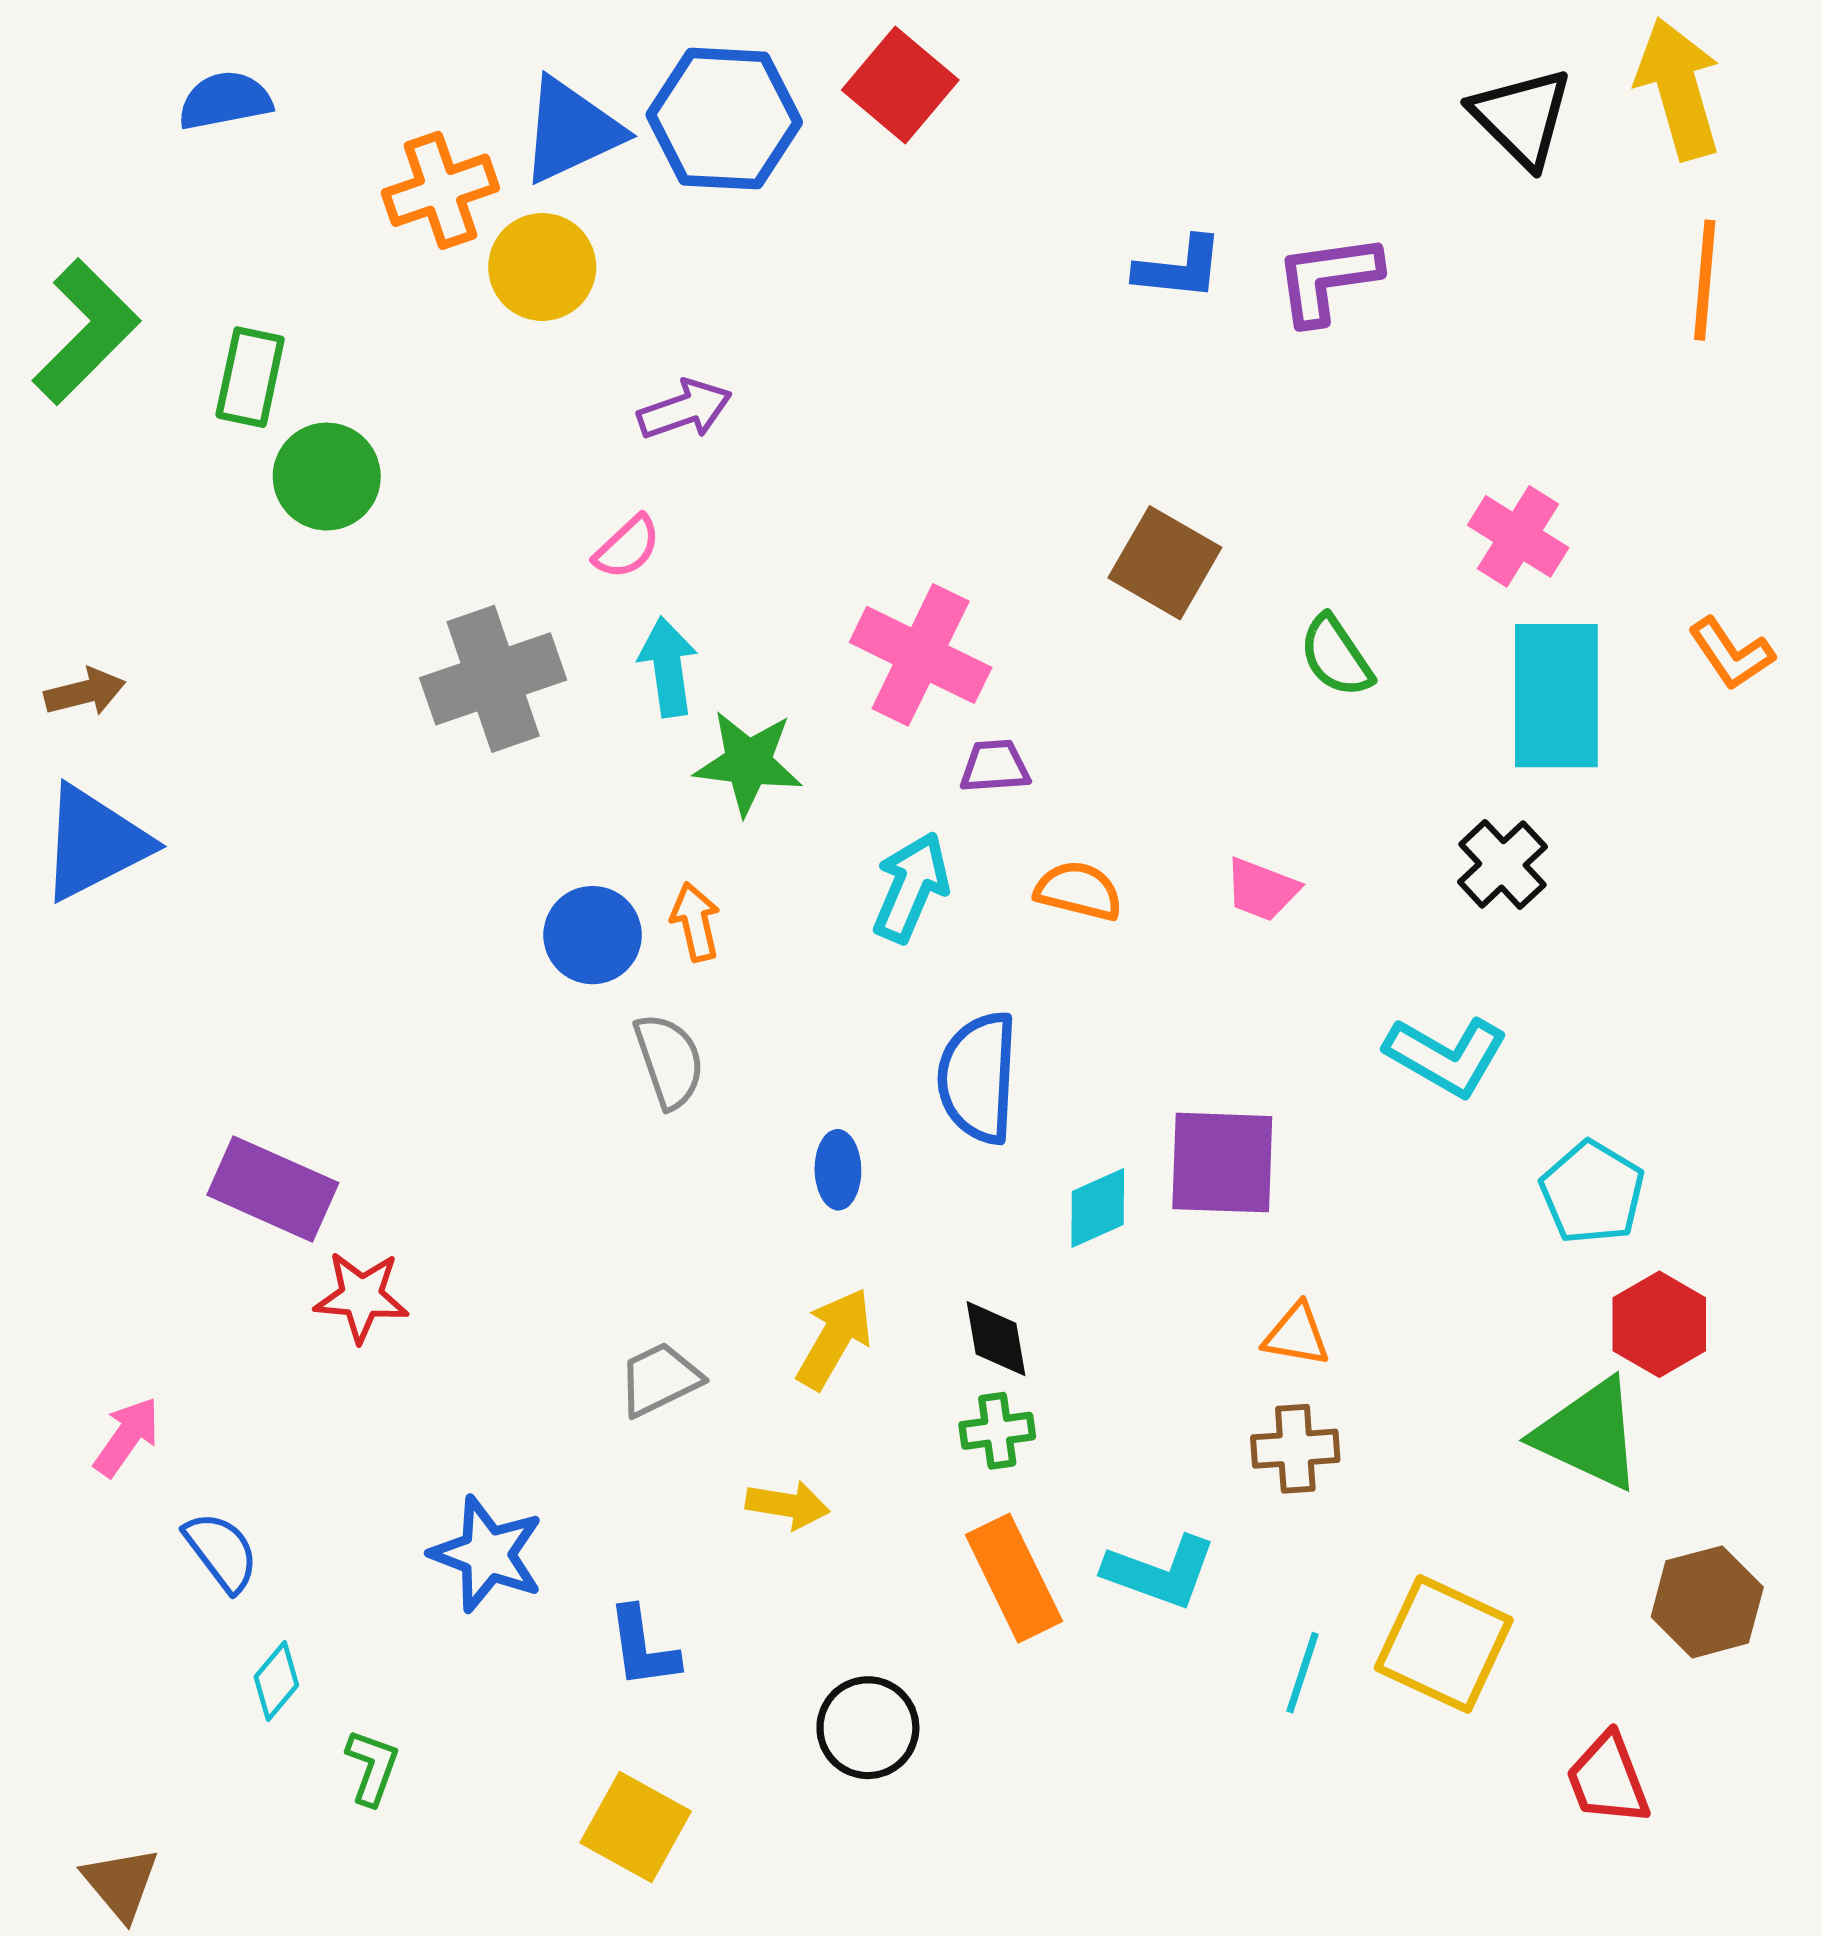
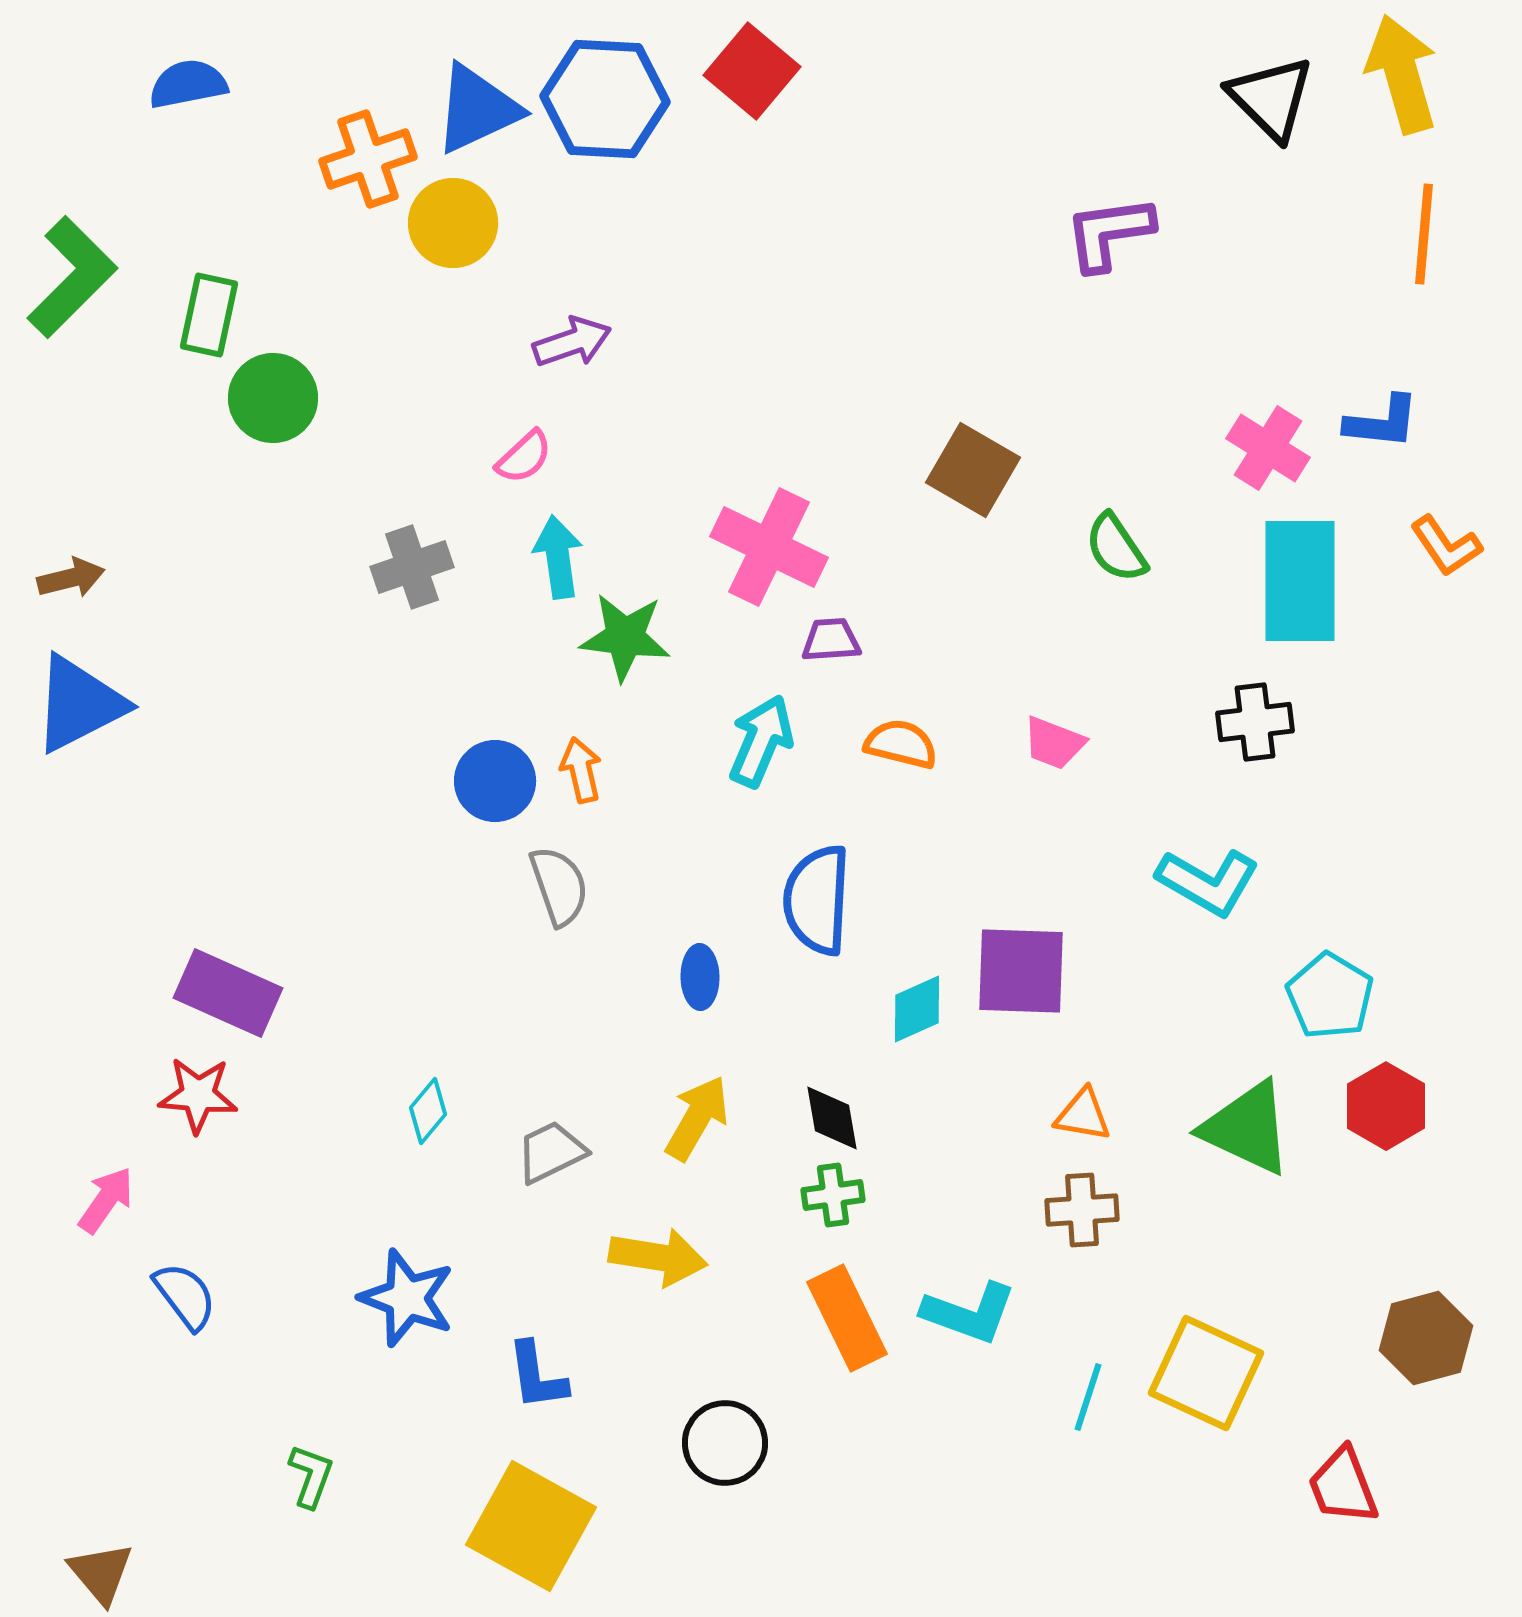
blue L-shape: (1179, 268) -> (1382, 422), moved
gray cross: (493, 679) -> (412, 567), size x0.7
black cross: (1502, 864) -> (1255, 722), turned 36
red star: (361, 1297) -> (198, 1095), moved
green triangle: (1589, 1434) -> (1247, 1128), moved
yellow arrow: (788, 1505) -> (658, 1257), size x1.4
cyan diamond: (276, 1681) -> (428, 1111), moved
yellow square: (636, 1827) -> (531, 1526), size x1.4

